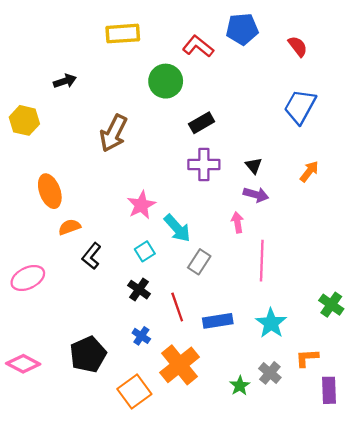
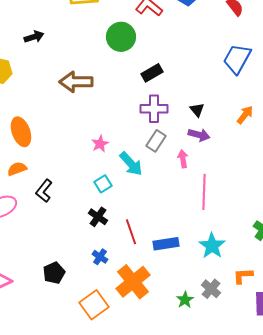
brown arrow: (114, 133) -> (76, 82), turned 64
pink star: (141, 205) -> (100, 144), size x0.7
orange semicircle: (69, 227) -> (17, 169), moved
black L-shape: (92, 256) -> (44, 191), moved
gray rectangle: (199, 262) -> (156, 141), moved
black pentagon: (88, 354) -> (54, 273), size x0.7

